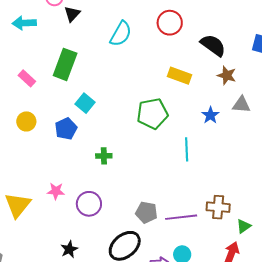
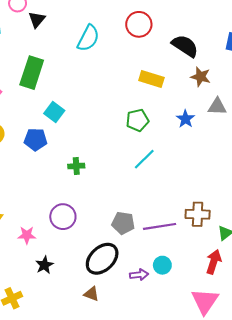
green pentagon: (152, 114) -> (137, 120), moved, size x0.7
blue pentagon: (66, 129) -> (36, 139), turned 30
cyan line: (187, 149) -> (144, 159), moved, turned 50
pink star: (56, 191) -> (27, 235), moved

